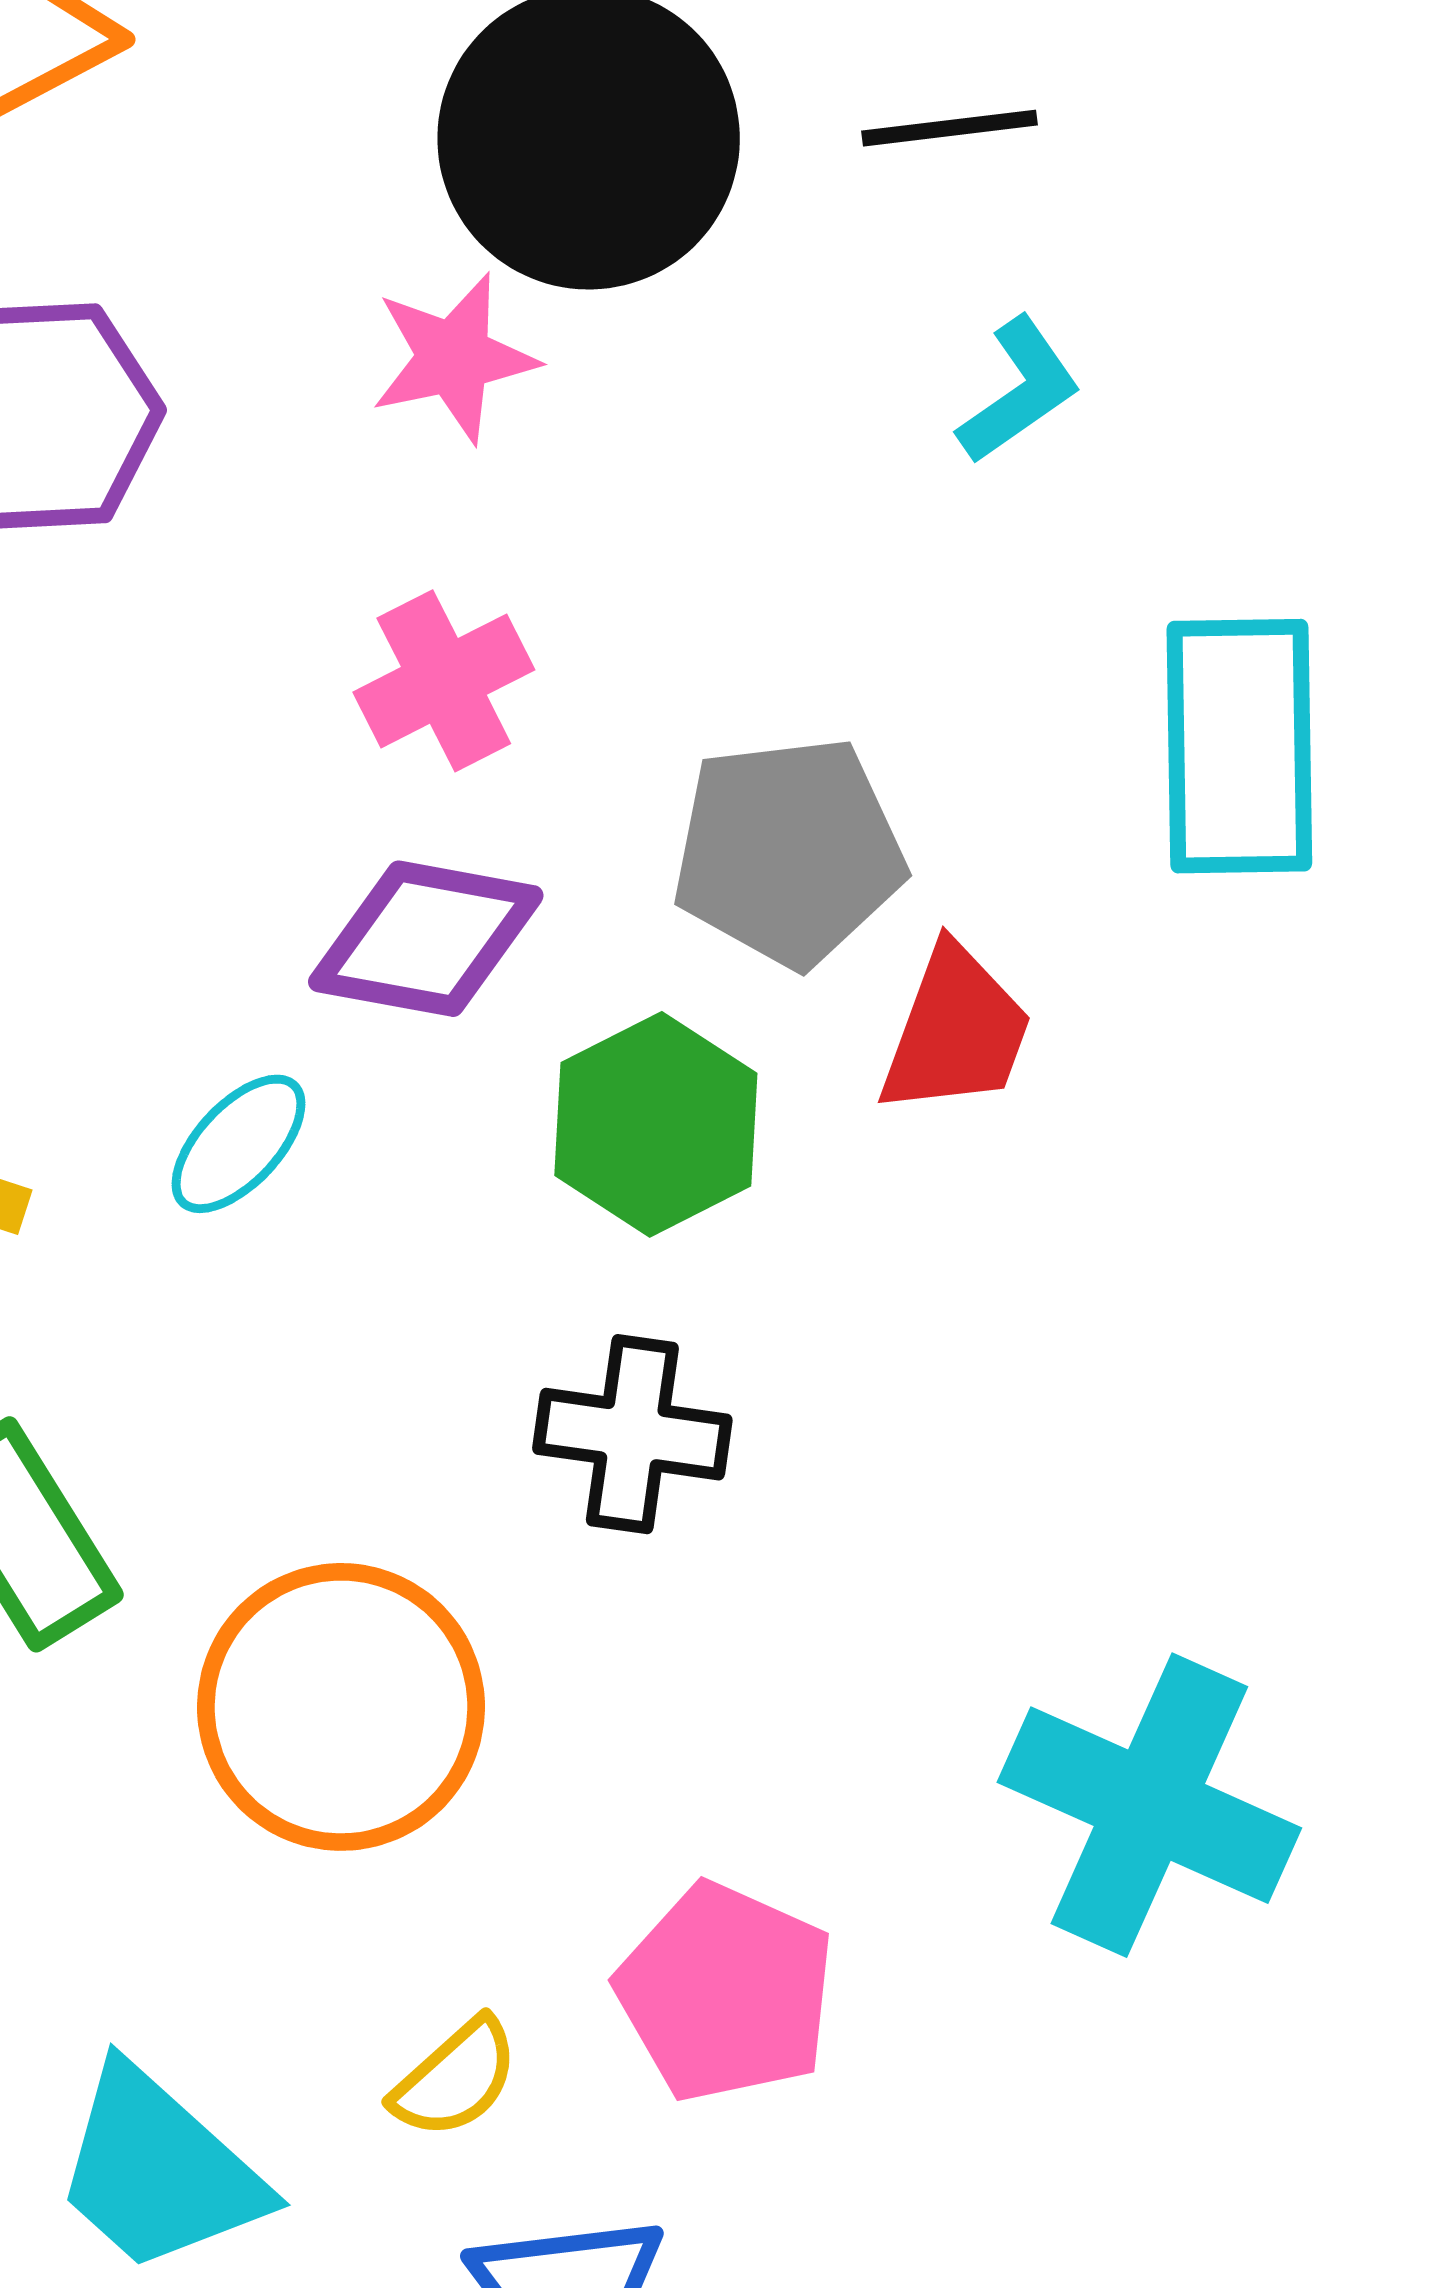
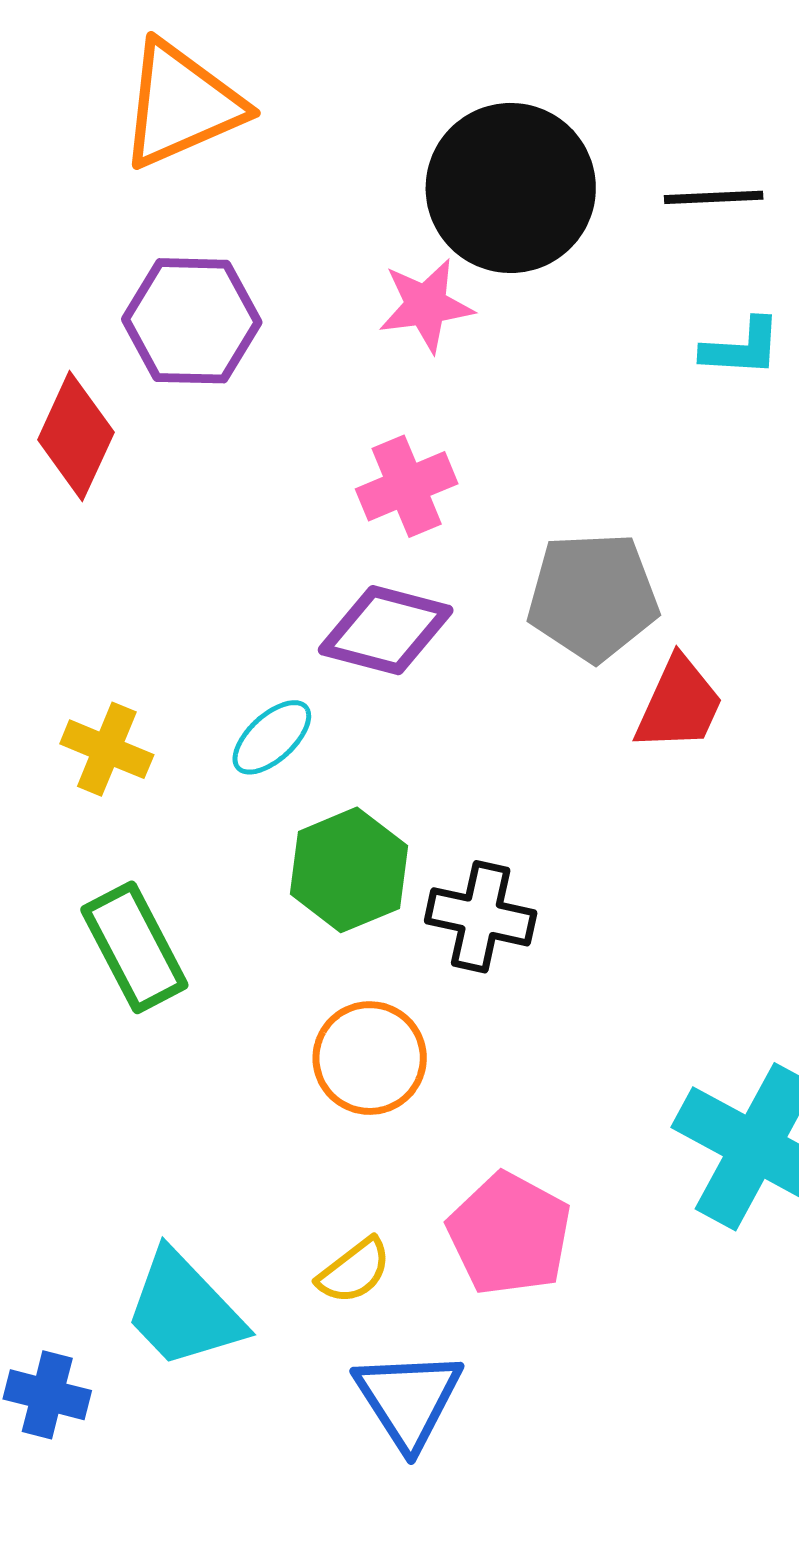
cyan L-shape: (1019, 391) -> (742, 348), turned 34
green hexagon: (656, 1124) -> (349, 870), moved
orange circle: (341, 1707) -> (370, 1058), moved, size x0.7

